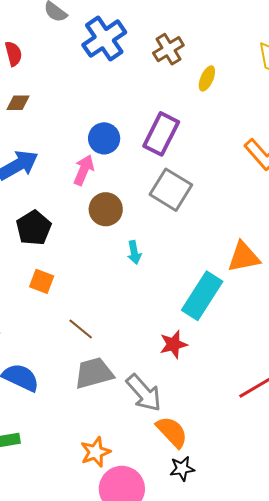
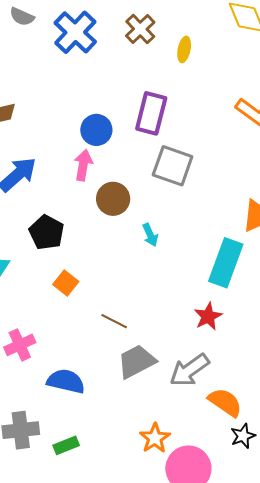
orange square: (42, 281) -> (66, 283), turned 30
gray arrow: (144, 393) -> (189, 370), turned 108

